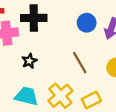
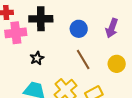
blue circle: (87, 23) -> (79, 29), moved

